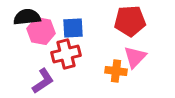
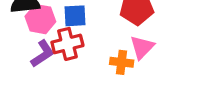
purple L-shape: (43, 81) -> (43, 54), moved

